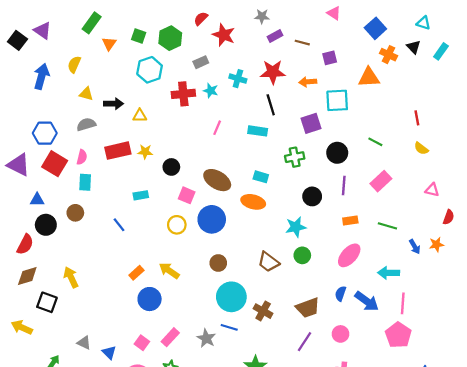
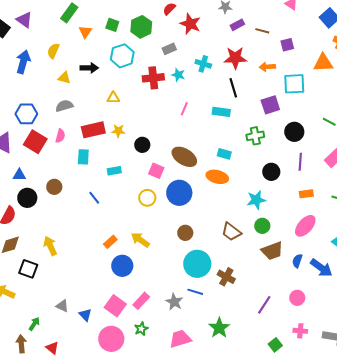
black arrow: (114, 104) -> (89, 68), moved
cyan rectangle: (85, 182) -> (83, 157), moved
brown trapezoid: (308, 308) -> (272, 251), moved
pink square: (142, 343) -> (115, 306), size x1.5

